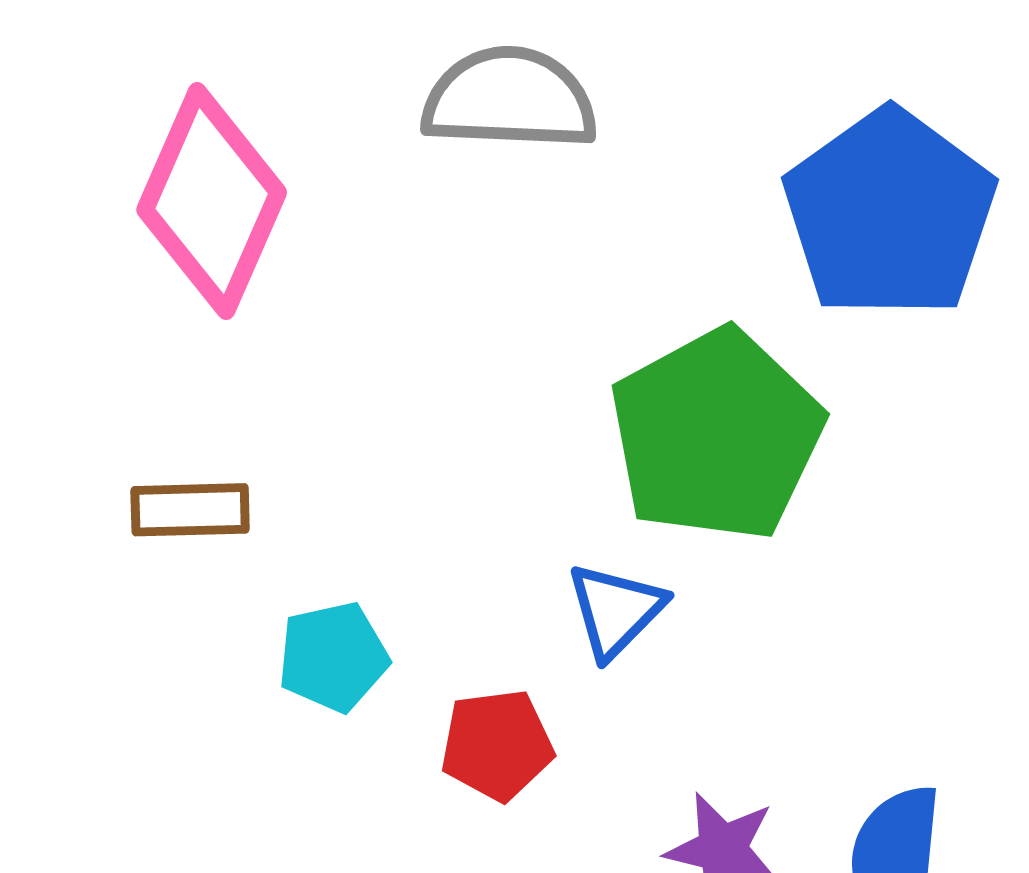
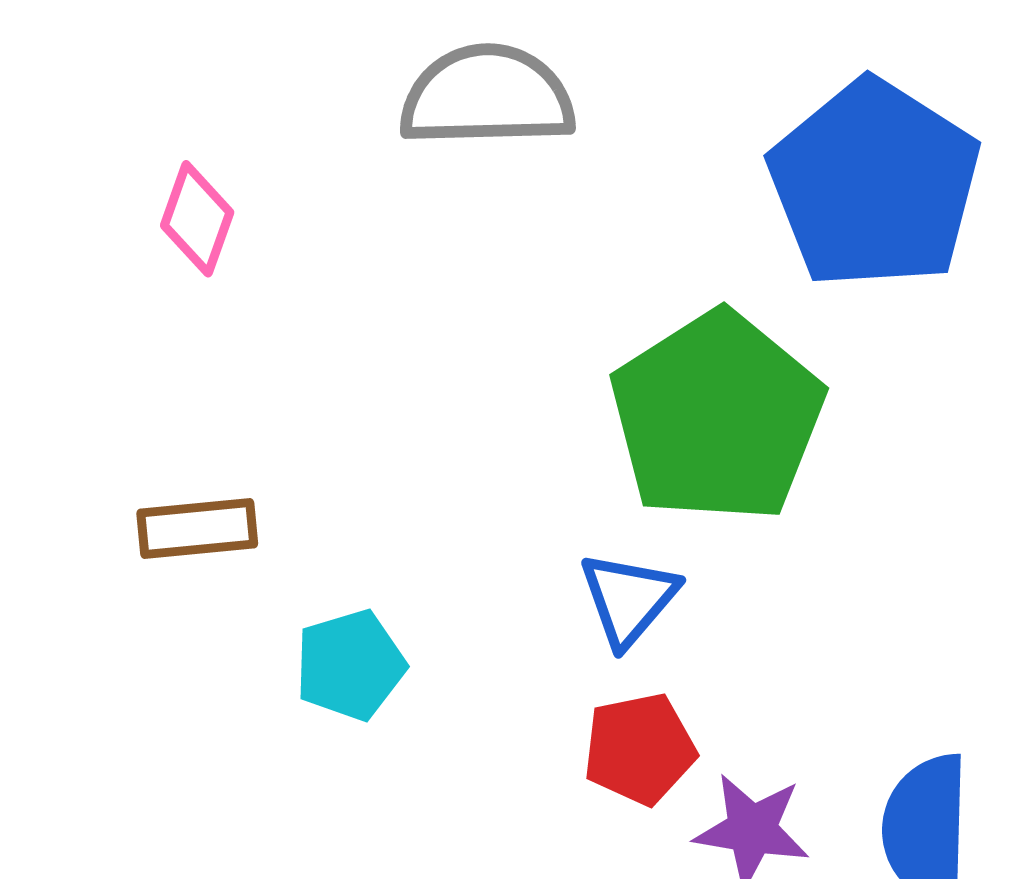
pink diamond: (212, 201) -> (197, 219), size x0.5
red pentagon: (497, 745) -> (640, 749), moved

